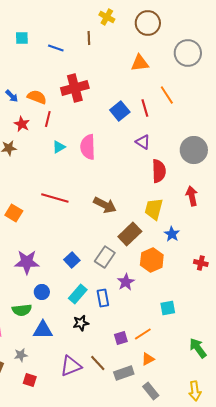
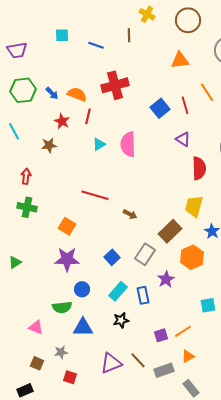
brown arrow: (105, 205) -> (130, 214), moved, size x0.6
orange square: (14, 213) -> (67, 226), moved

